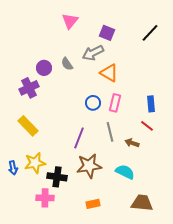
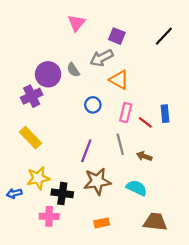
purple circle: (44, 68) -> (48, 74), size x1.5
blue circle: (93, 103) -> (93, 105), moved
red line: (147, 126) -> (145, 122), moved
blue arrow: (13, 168) -> (14, 193), moved, turned 88

